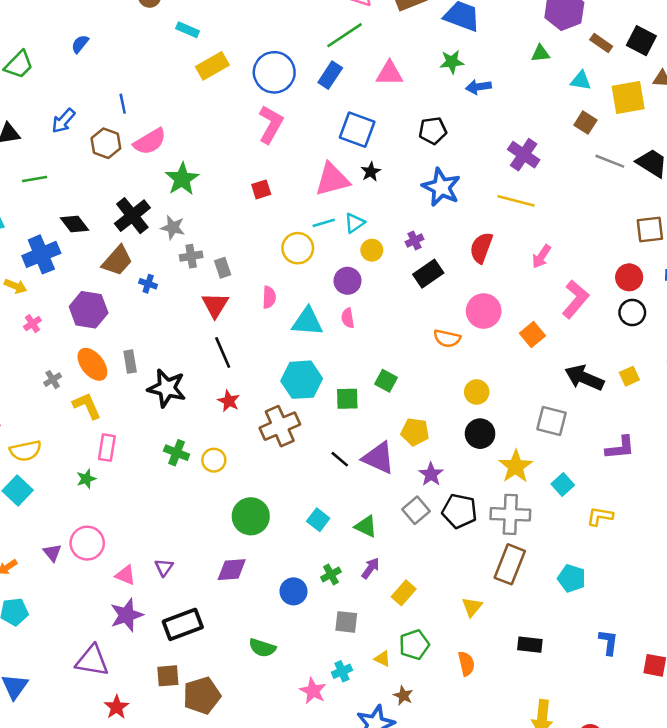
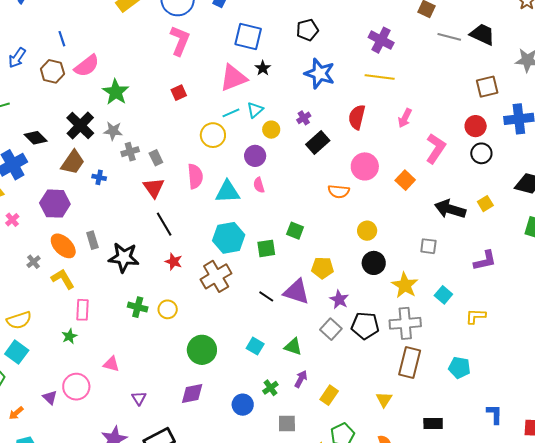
pink semicircle: (269, 297) -> (195, 176), size x1.4
gray square: (551, 421) -> (428, 246), size x0.7
pink triangle: (126, 575) -> (111, 364), moved

